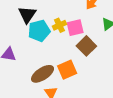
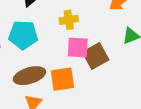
pink square: (75, 28) -> (78, 47), moved
cyan pentagon: (39, 31) -> (23, 35), moved

